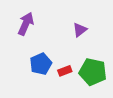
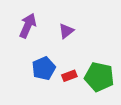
purple triangle: (80, 30) -> (66, 31), moved

